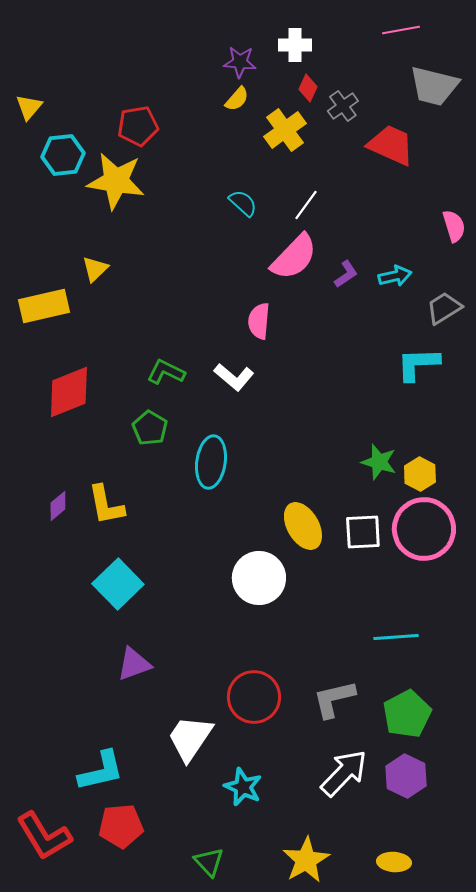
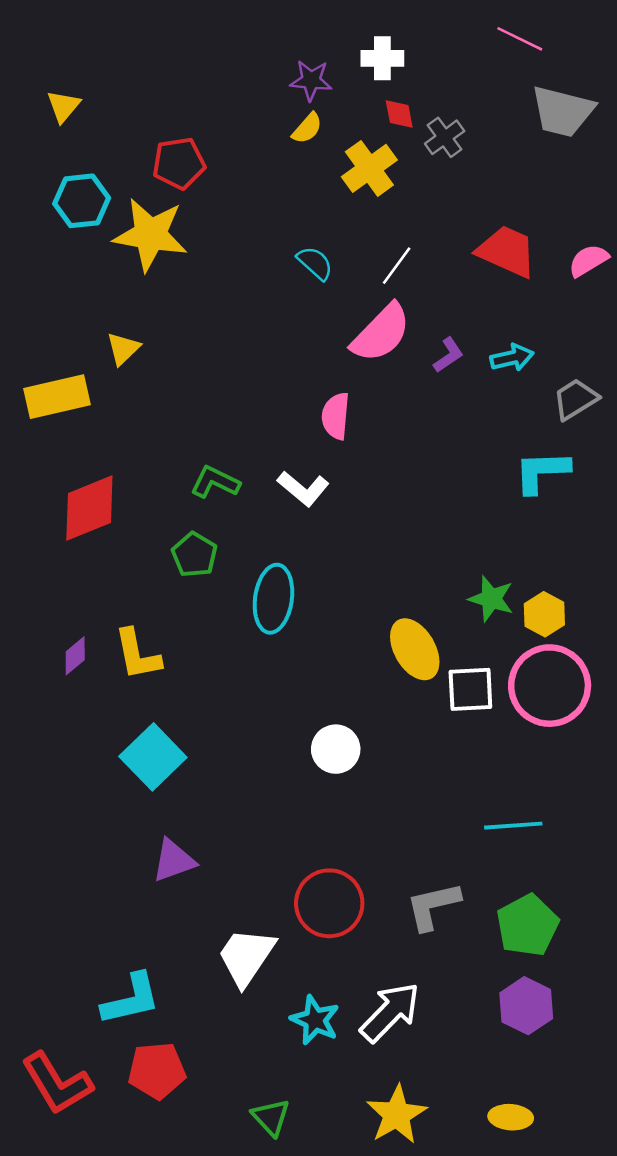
pink line: (401, 30) -> (520, 39), turned 36
red diamond: (308, 88) -> (399, 114), turned -36
yellow triangle: (29, 107) -> (64, 106), moved
red trapezoid: (391, 145) -> (507, 251), moved
pink semicircle: (454, 226) -> (588, 260), moved, turned -104
yellow ellipse: (303, 526) -> (415, 649), moved
white circle: (259, 578) -> (336, 749), size x0.7
white arrow: (344, 773) -> (390, 1012), moved

